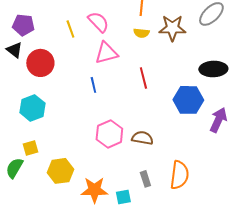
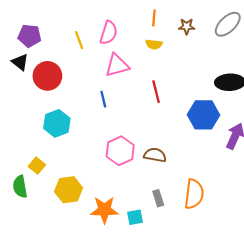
pink semicircle: (98, 22) -> (109, 33), turned 60
brown star: (172, 28) -> (187, 26), moved, size x0.6
cyan hexagon: (32, 108) -> (57, 123), moved
yellow square: (30, 148) -> (37, 166), turned -35
green semicircle: (14, 168) -> (20, 187), turned -40

